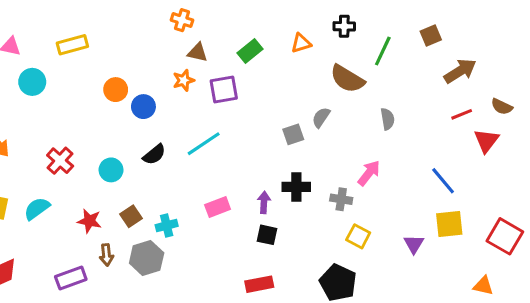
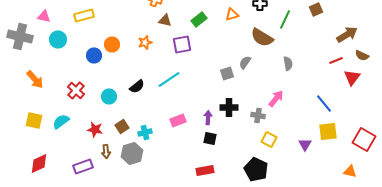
brown arrow: (460, 71) -> (347, 34), moved
orange star: (184, 80) -> (145, 42), moved
blue circle: (143, 107) -> (94, 56), moved

